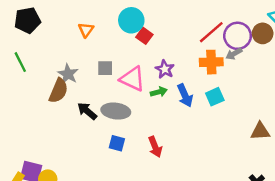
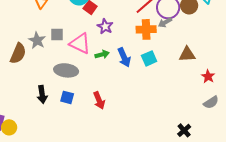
purple star: (165, 69) -> (105, 26), moved
gray star: (68, 74) -> (37, 40), moved
black arrow: (87, 111) -> (42, 94), moved, turned -138
brown triangle: (260, 131) -> (187, 54), moved

